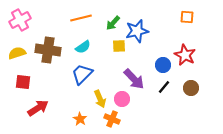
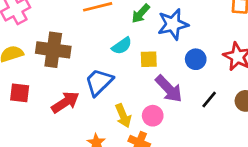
yellow square: (119, 46) -> (149, 59), moved
cyan semicircle: (83, 47) -> (122, 46), moved
blue circle: (163, 65) -> (196, 59), moved
red arrow: (38, 108) -> (65, 102), moved

